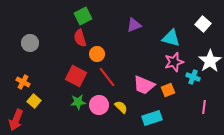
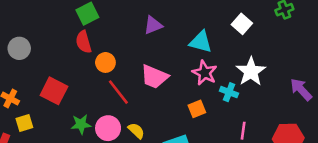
pink star: (174, 62) -> (205, 73), turned -30
red square: (76, 76) -> (54, 91), moved
pink trapezoid: (144, 85) -> (154, 77), moved
yellow square: (34, 101) -> (24, 123), turned 32

